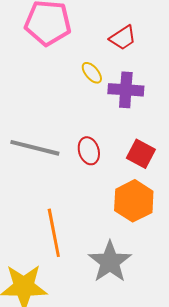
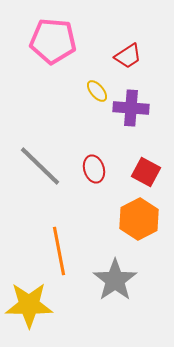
gray line: (35, 148) -> (40, 166), turned 30

